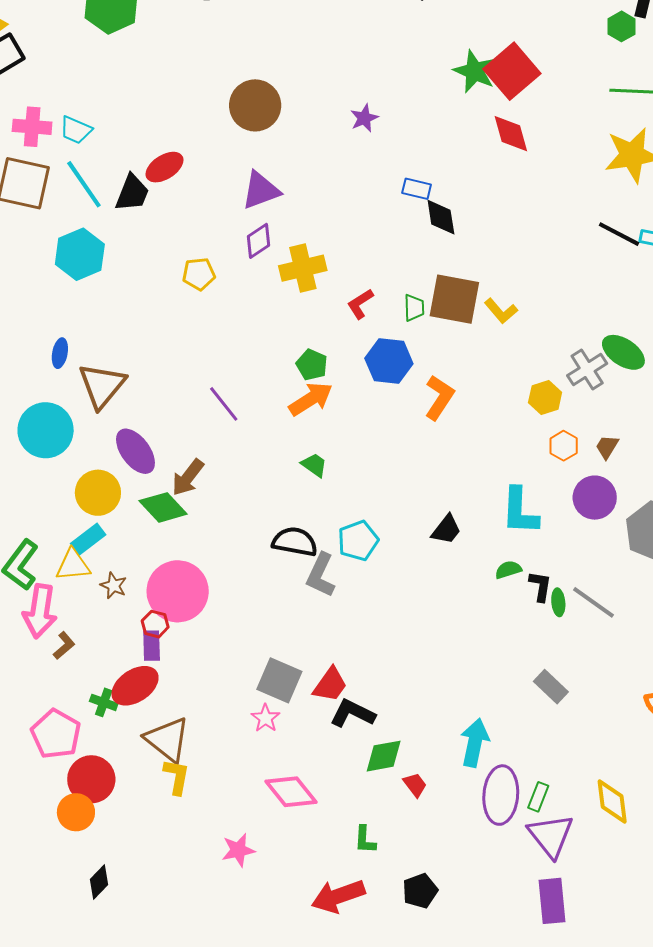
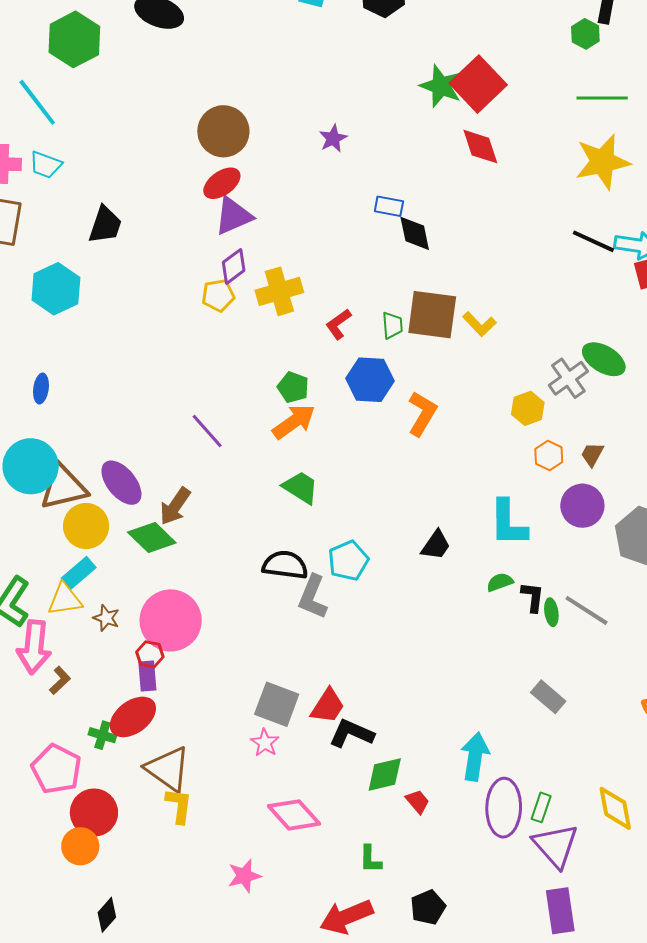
red ellipse: (165, 167) -> (222, 183), moved
cyan line: (84, 184) -> (37, 102), moved
yellow pentagon: (199, 274) -> (218, 295), moved
brown triangle: (102, 386) -> (63, 487), moved, turned 40
green trapezoid: (314, 465) -> (301, 487), size x1.4

